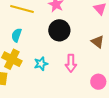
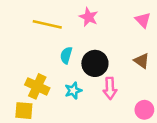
black circle: (59, 30) -> (95, 63), moved
cyan semicircle: (16, 35) -> (66, 55), moved

